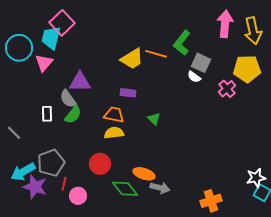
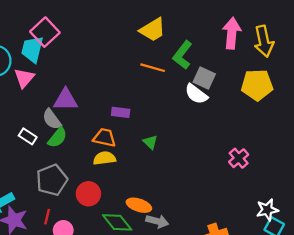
yellow trapezoid: (132, 59) -> (153, 30), moved
white semicircle: (194, 77) -> (196, 94), size x1.5
pink cross: (227, 89) -> (239, 158), moved
white rectangle: (47, 114) -> (28, 136), turned -56
gray pentagon: (51, 163) -> (52, 180), moved

